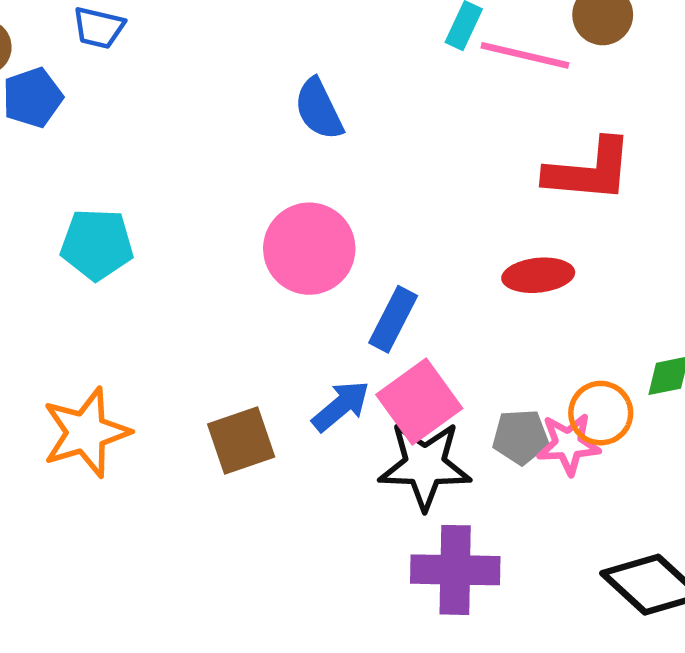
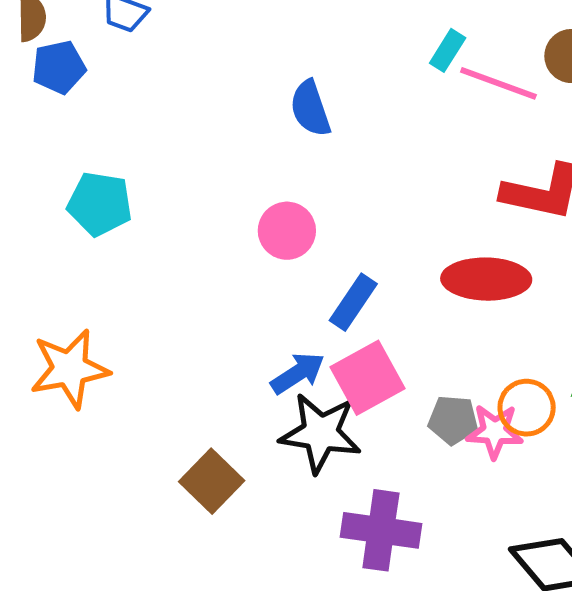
pink circle: (309, 249) -> (287, 231), size x0.7
red ellipse: (538, 275) -> (486, 279), size x1.4
brown square: (241, 441) -> (212, 481), moved, turned -34
black star: (425, 465) -> (320, 433), moved

